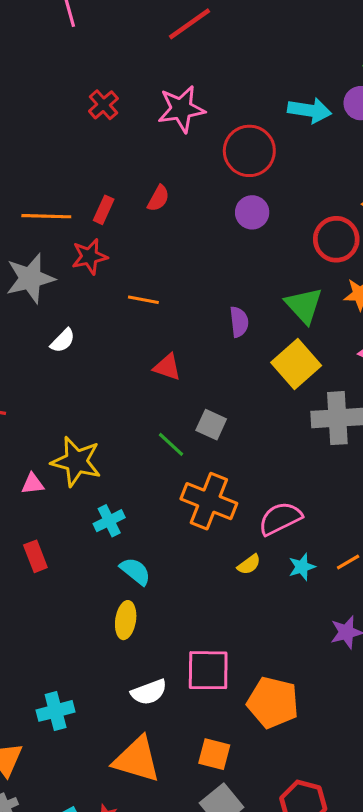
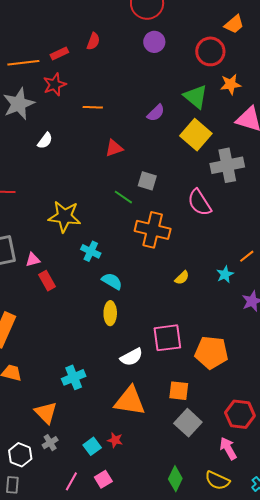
red rectangle: (104, 210) -> (59, 54), turned 48
purple semicircle: (239, 322) -> (156, 113), turned 60
red triangle: (167, 367) -> (114, 148), turned -30
pink triangle: (33, 484) -> (33, 260), moved
pink semicircle: (280, 518) -> (199, 203), moved, turned -88
cyan cross: (109, 521) -> (91, 251), turned -30
yellow semicircle: (249, 564) -> (182, 278), moved
cyan star: (302, 567) -> (225, 274), moved

